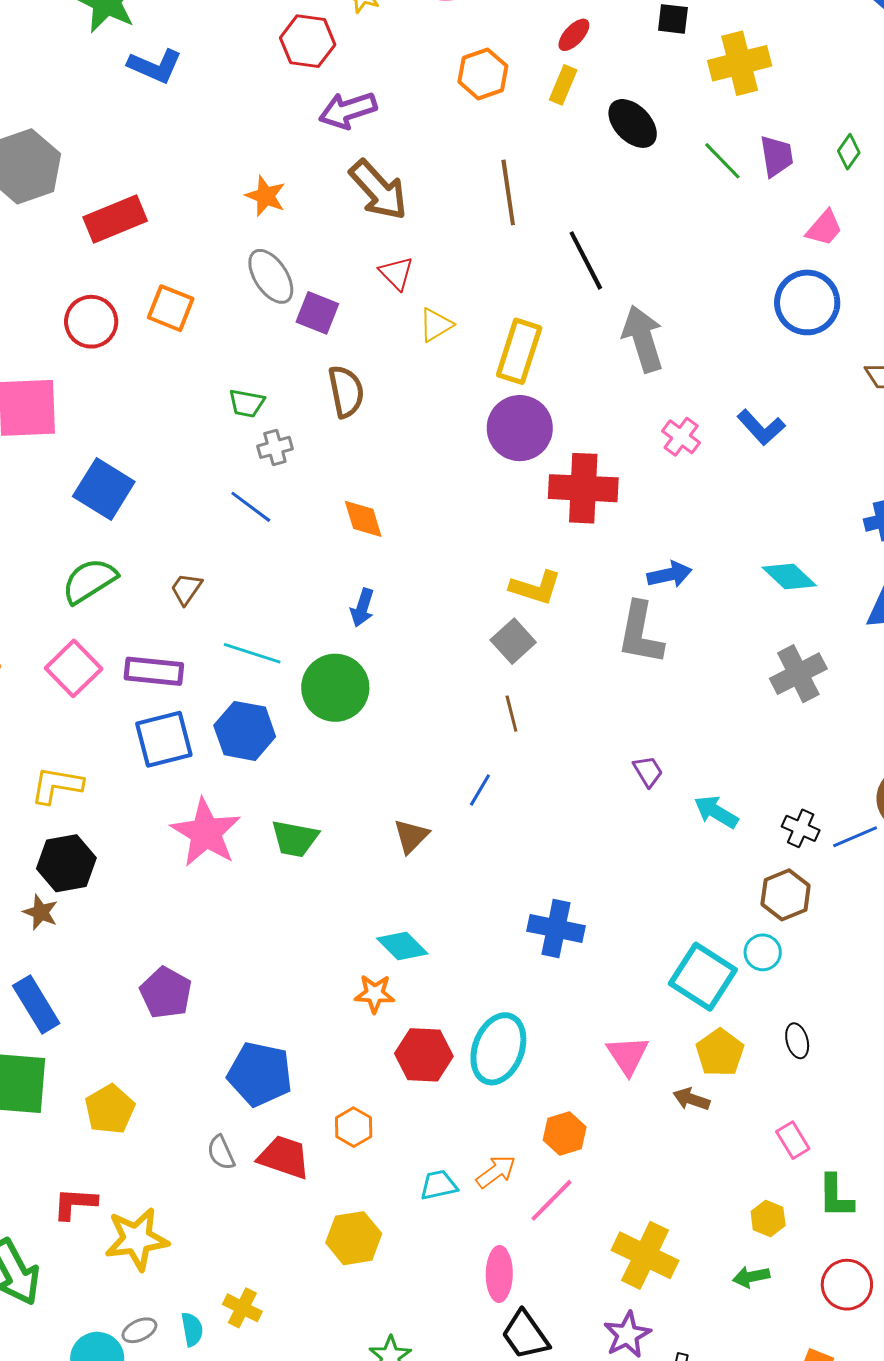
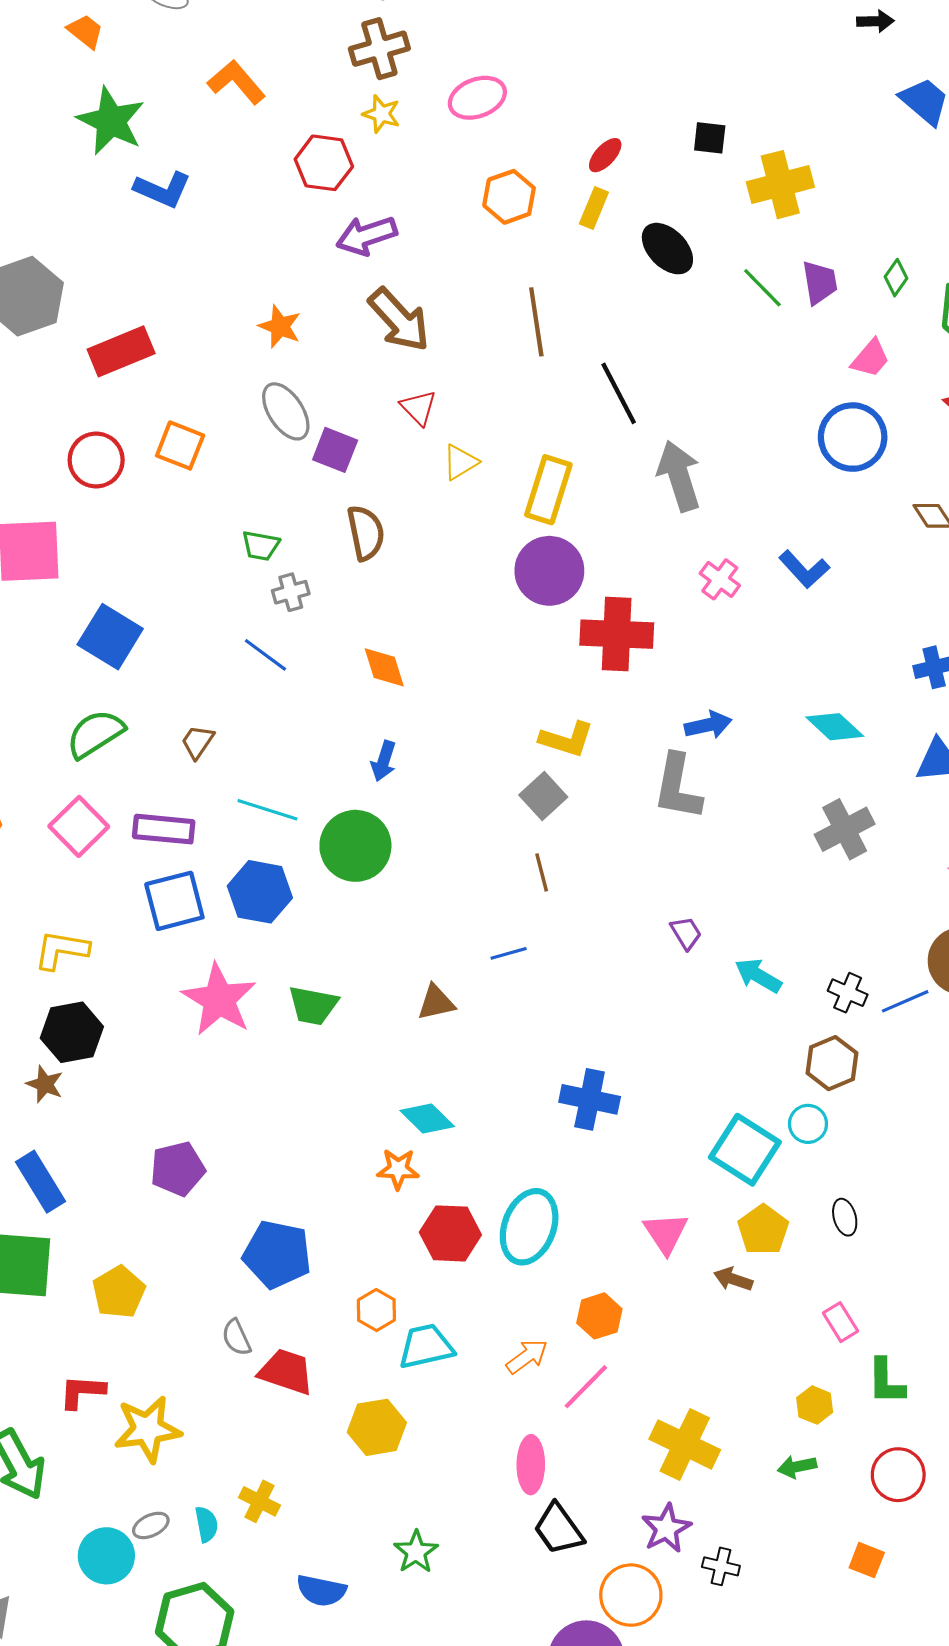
blue line: (480, 790) -> (509, 953), turned 44
brown triangle: (411, 836) -> (436, 1002), turned 33
purple pentagon: (166, 993) -> (178, 1169), turned 30
red trapezoid: (284, 1157) -> (286, 1372), moved
cyan trapezoid: (439, 1185) -> (426, 1346), moved, size x1.4

